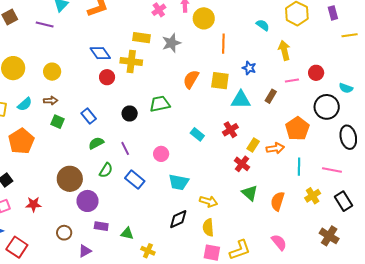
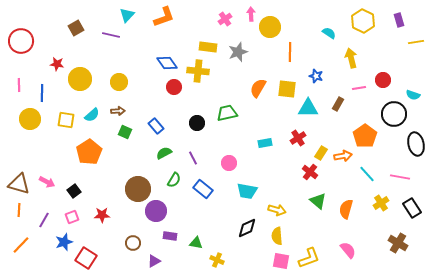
cyan rectangle: (197, 134) -> (265, 143), turned -48
cyan line: (299, 167) -> (367, 174), turned -42

